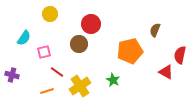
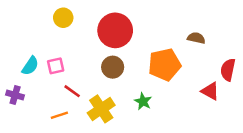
red circle: (91, 24) -> (115, 30), size x1.4
brown semicircle: (155, 30) -> (196, 38), turned 80
cyan semicircle: (24, 38) -> (30, 66), moved
brown circle: (79, 44) -> (113, 67), moved

